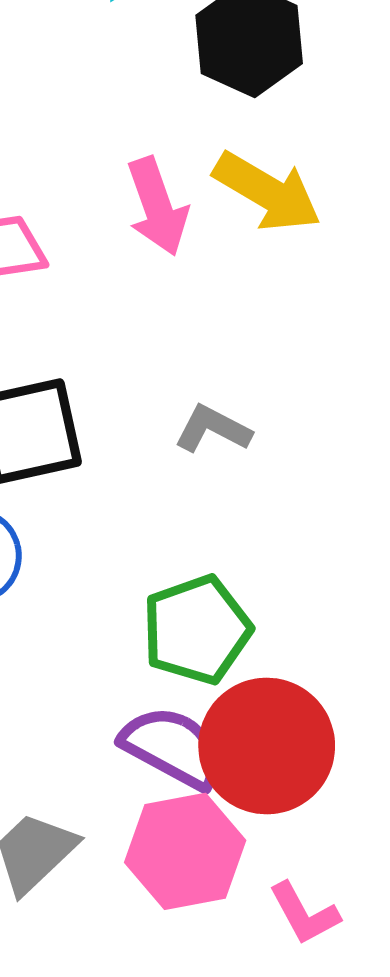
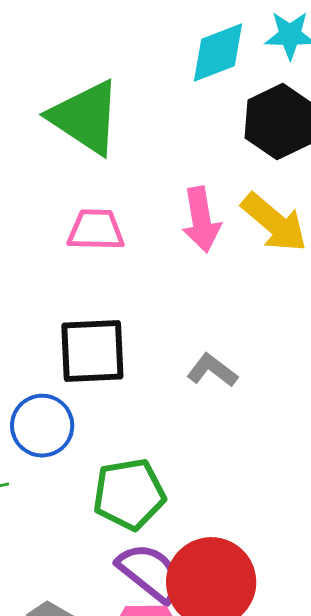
green pentagon: (197, 630) -> (129, 494), moved

